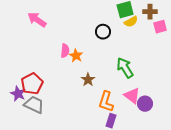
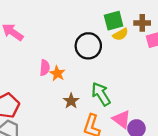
black circle: (103, 32) -> (88, 46), size x1.5
green arrow: (125, 68) -> (101, 94), moved

